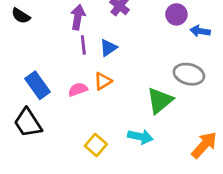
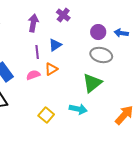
purple circle: (176, 14) -> (98, 32), moved
purple line: (83, 45) -> (37, 52), moved
gray ellipse: (189, 74) -> (101, 55), moved

